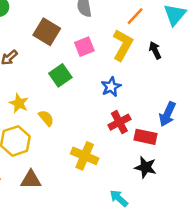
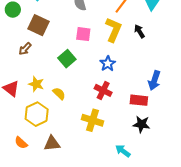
brown square: (47, 32) -> (38, 25), moved
pink square: (84, 47) -> (83, 34), turned 35
red cross: (119, 122) -> (103, 90), moved, turned -30

